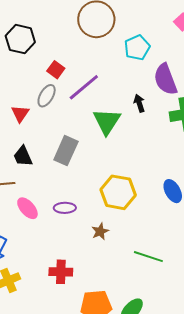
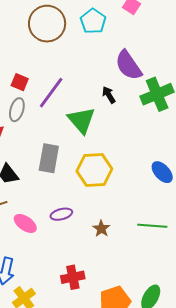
cyan pentagon: (137, 48) -> (93, 21), moved
yellow hexagon: (118, 192) -> (94, 170), moved
green line: (148, 257) -> (152, 226), moved

